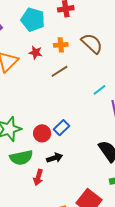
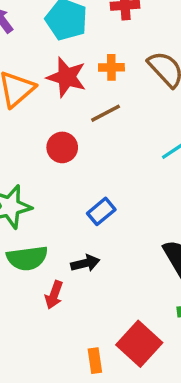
red star: (36, 53) -> (67, 77), size x1.6
red circle: (42, 133) -> (62, 147), moved

